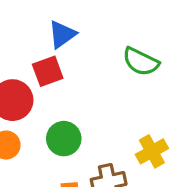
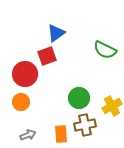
green circle: (64, 139) -> (79, 98), moved

